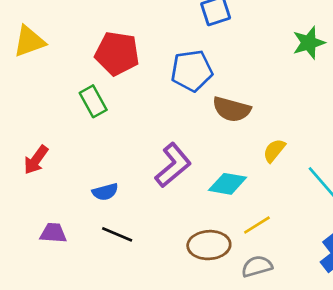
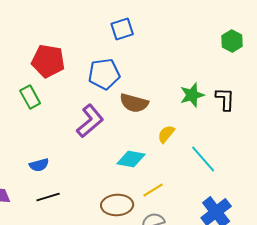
green star: (309, 43) -> (192, 95), moved
purple L-shape: (173, 165) -> (90, 121), moved
black line: (117, 234) -> (48, 197), turned -40

